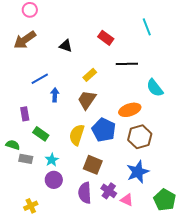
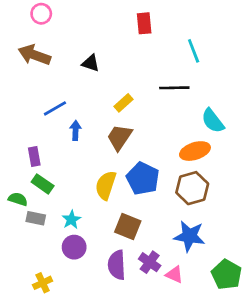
cyan line: (147, 27) -> (194, 51), moved
red rectangle: (106, 38) -> (144, 23), moved, turned 49
brown arrow: (25, 40) -> (34, 55), turned 55
orange ellipse: (130, 110) -> (195, 151), moved
green rectangle: (41, 134) -> (43, 184), moved
blue star: (138, 172) -> (189, 236), turned 30

